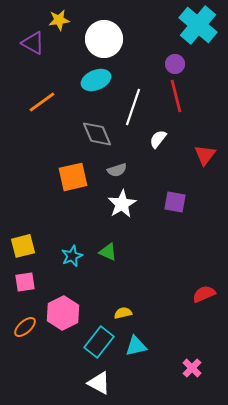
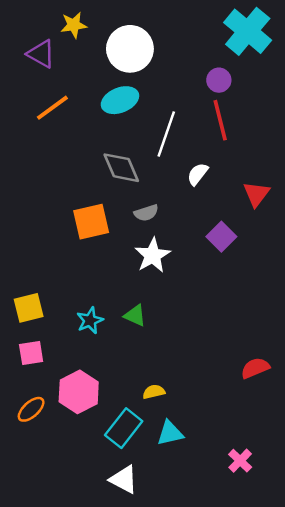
orange line: (42, 102) -> (52, 108), moved
purple square: (175, 202) -> (221, 237), moved, turned 35

